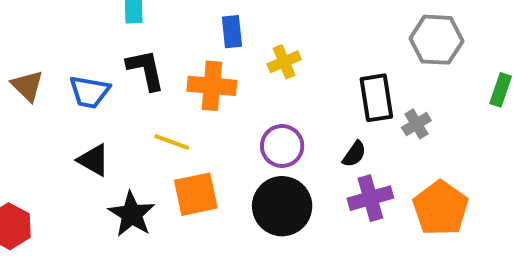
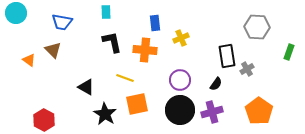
blue trapezoid: (90, 92) -> (62, 22), moved
purple cross: (370, 198) -> (212, 112), moved

